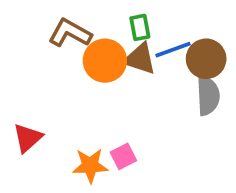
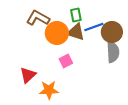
red triangle: (28, 138) -> (28, 75), moved
pink square: (123, 156) -> (66, 61), moved

